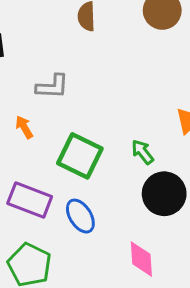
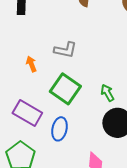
gray L-shape: (52, 87) -> (65, 50), moved
blue ellipse: (80, 216) -> (59, 129), turned 35

